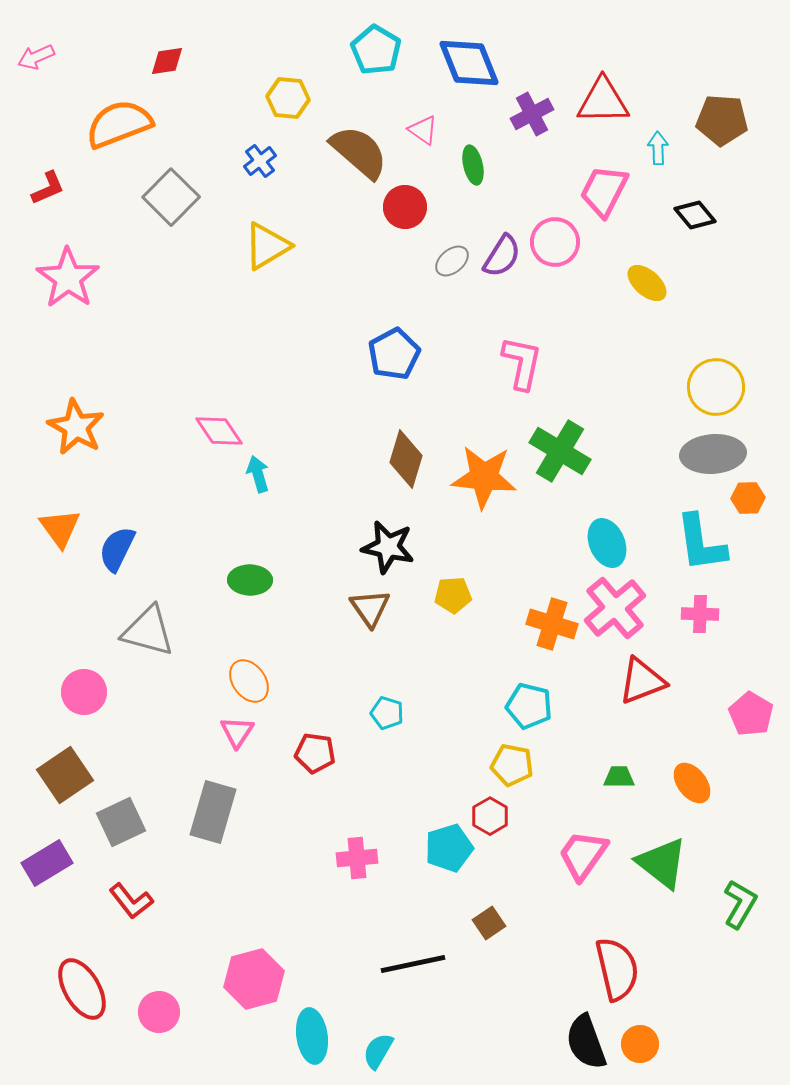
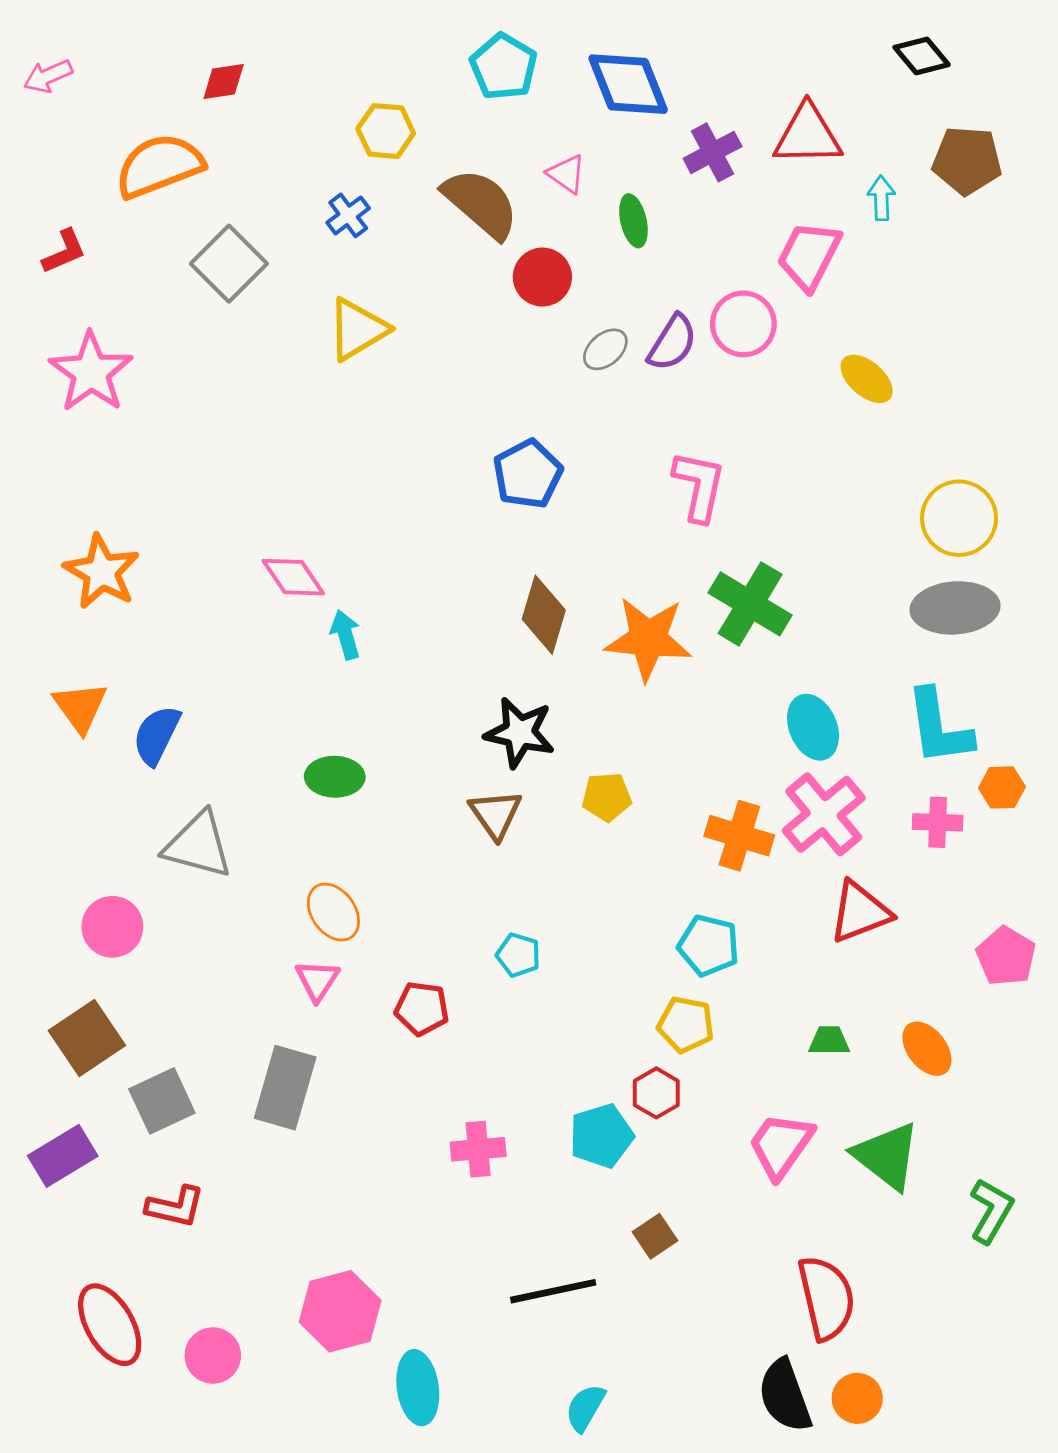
black diamond: (695, 215) -> (922, 56), moved
orange hexagon: (748, 498) -> (1002, 787), moved
red L-shape: (131, 901) -> (175, 1207), turned -39
cyan semicircle: (378, 1051) -> (585, 1408), moved

